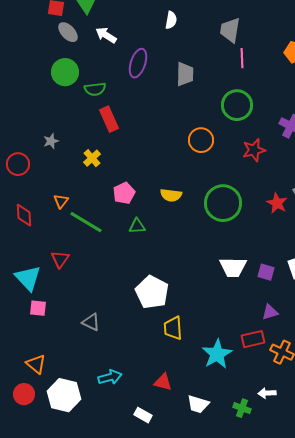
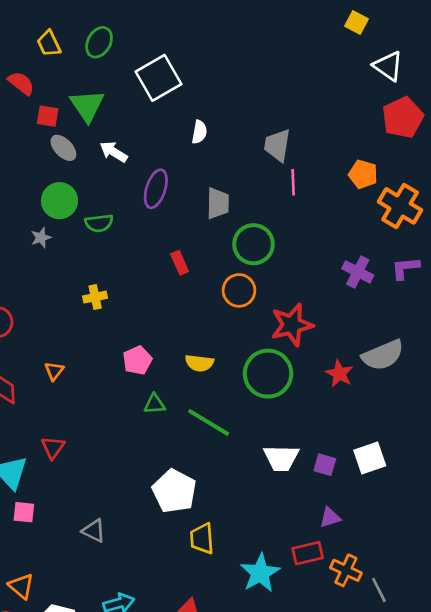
green circle: (237, 105) -> (254, 244), moved
red rectangle: (109, 119) -> (180, 263), moved, size x0.7
gray star: (51, 141) -> (41, 238), moved
red star: (254, 150) -> (292, 325), moved, size x1.4
yellow cross: (92, 158) -> (95, 297), moved, turned 30
green line: (86, 222) -> (209, 422), moved

